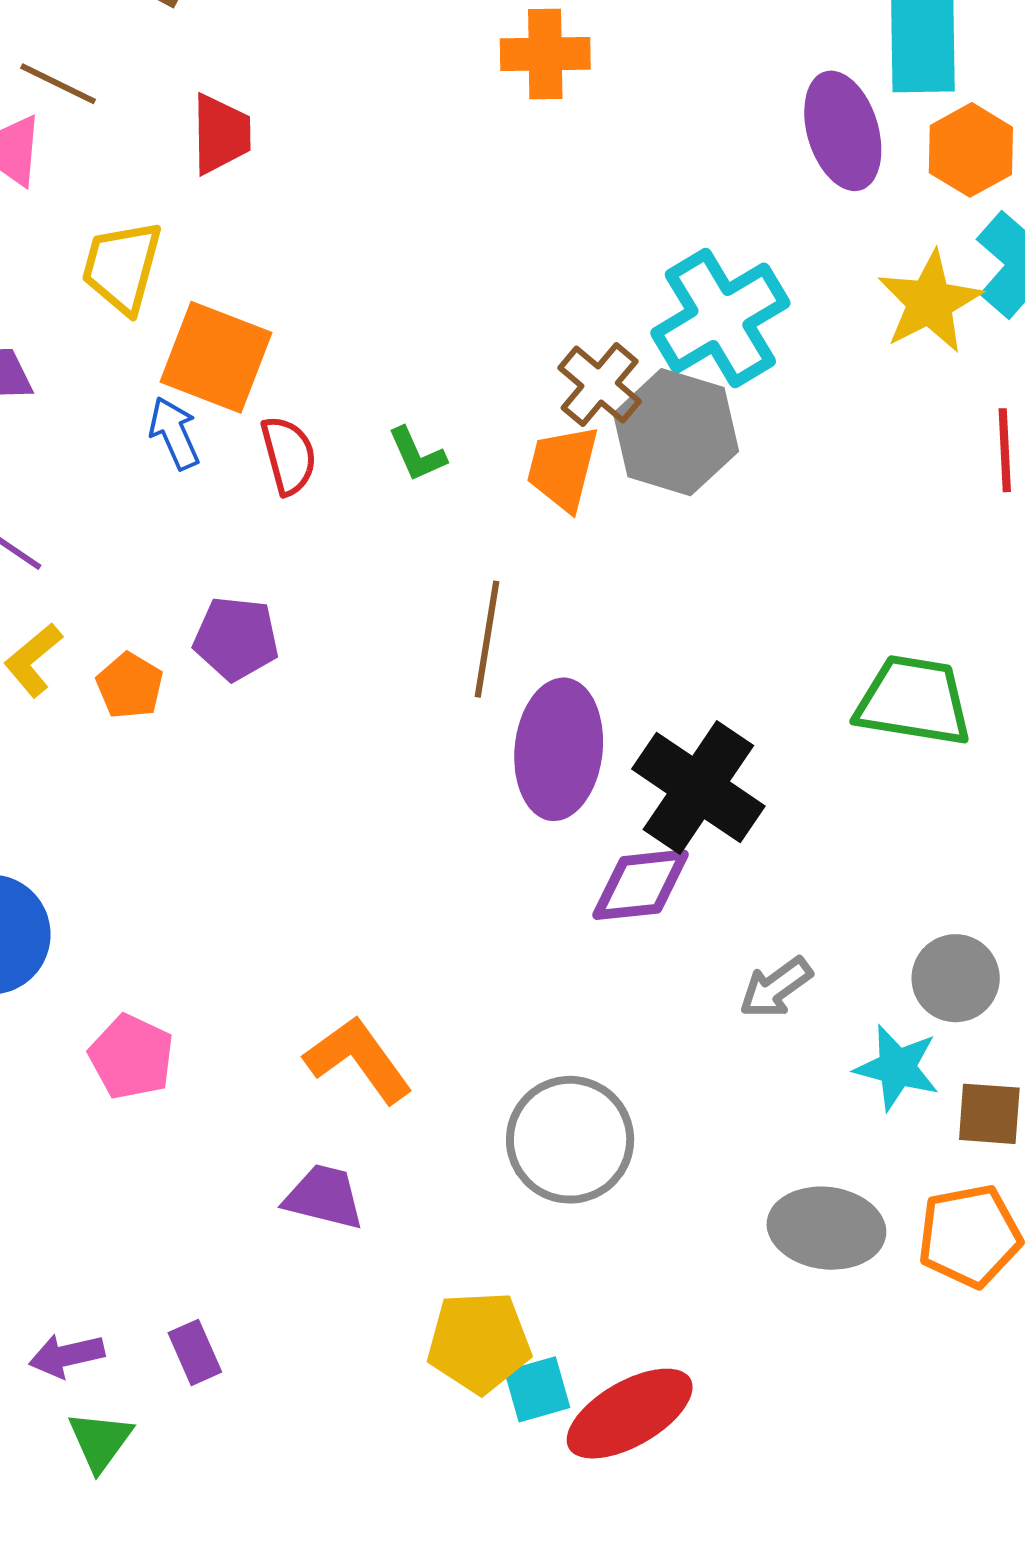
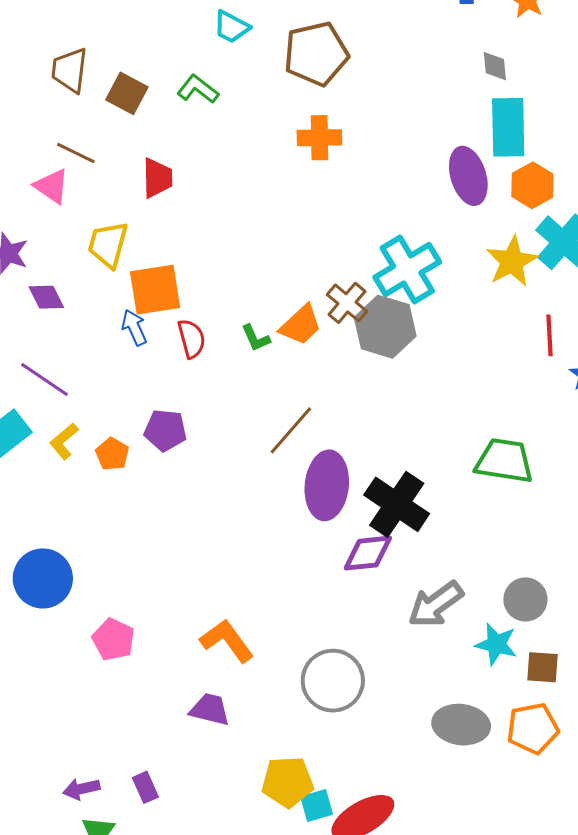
orange square: (216, 357) -> (155, 290), turned -30
orange trapezoid: (563, 468) -> (301, 325), moved, turned -147
brown line: (487, 639) -> (291, 430), turned 32
gray arrow: (776, 988) -> (436, 604), size x1.5

